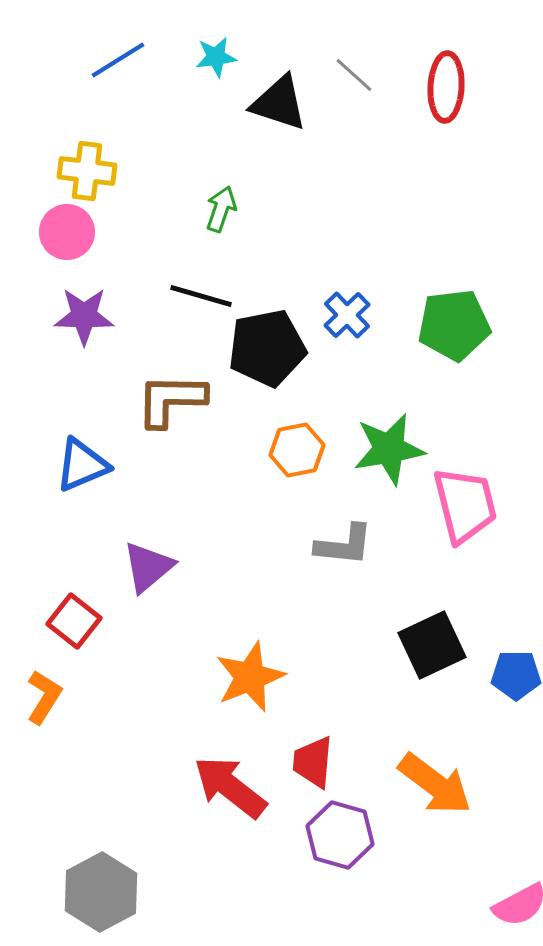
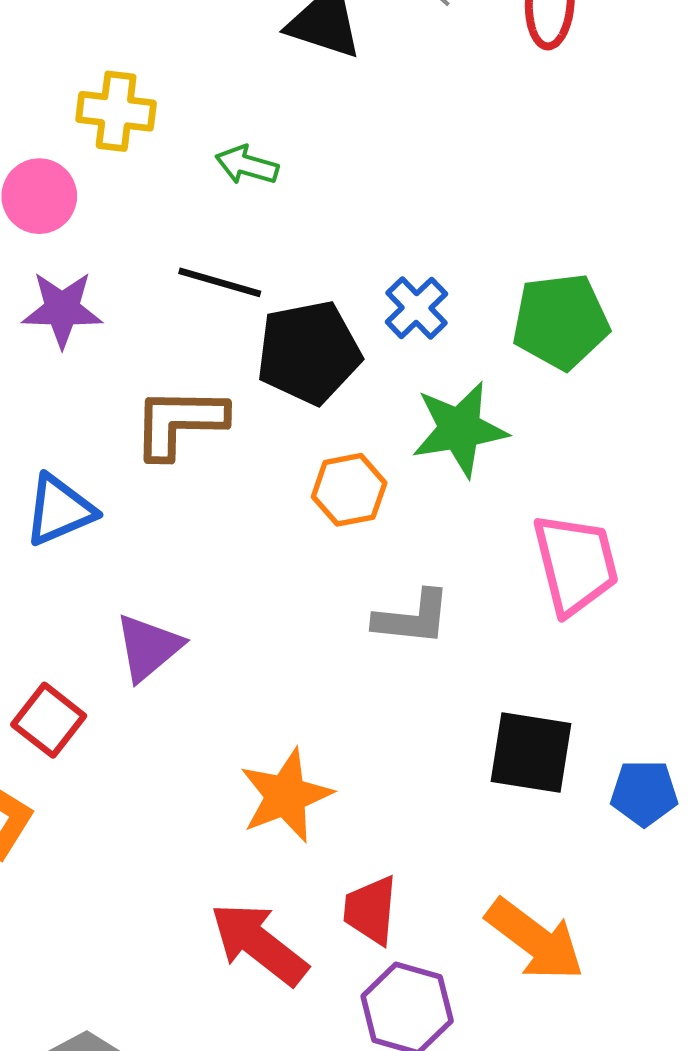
yellow cross: (87, 171) -> (116, 111), moved
green arrow: (221, 209) -> (247, 165), turned -93
green star: (389, 449) -> (460, 429), moved
black square: (432, 645) -> (531, 753), turned 34

